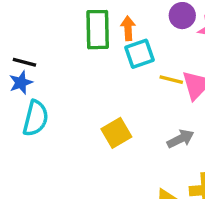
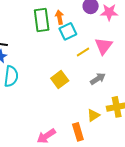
yellow line: (171, 80) -> (83, 52), moved, turned -40

